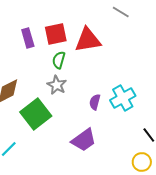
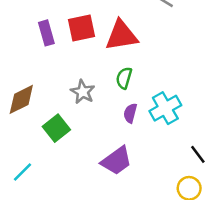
green semicircle: (59, 60) -> (124, 78), moved
green square: (36, 114) -> (56, 128), size x0.7

